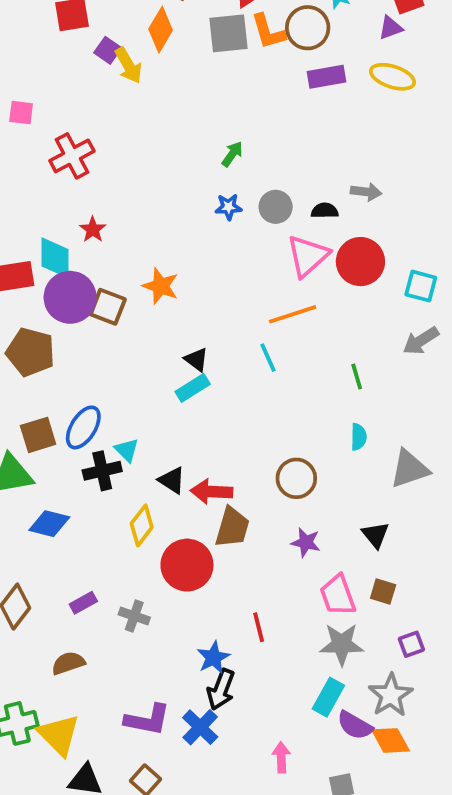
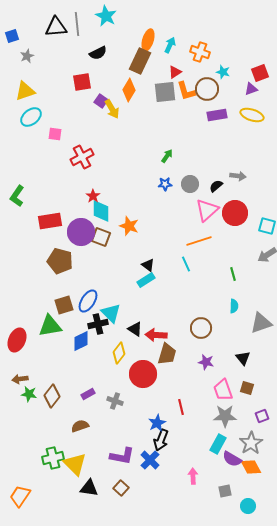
black semicircle: (325, 211) -> (216, 186), turned -40
cyan diamond: (55, 258) -> (101, 211), moved
cyan triangle: (127, 450) -> (111, 313), size x1.5
blue diamond: (49, 524) -> (81, 341), moved, turned -40

